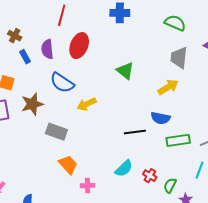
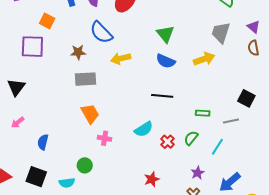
brown star: (32, 104) -> (78, 52), moved, size x0.7
blue semicircle: (161, 118) -> (166, 61), moved
gray rectangle: (56, 132) -> (85, 79), turned -35
green rectangle: (178, 140) -> (203, 113), size x0.6
green semicircle: (170, 185) -> (191, 138), moved

